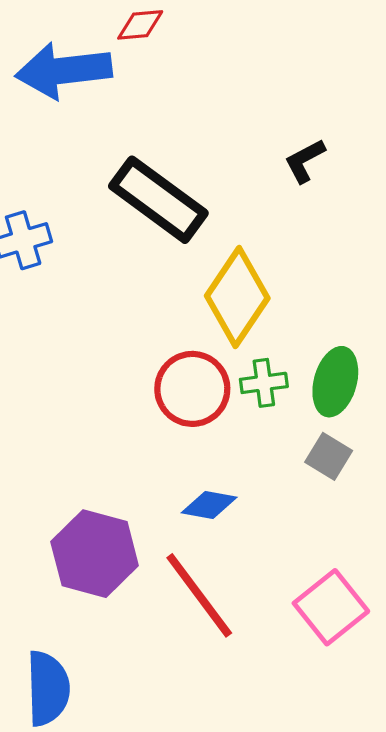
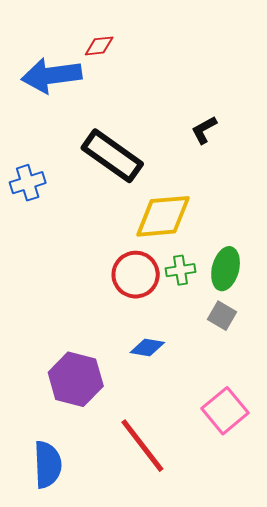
yellow diamond: (237, 297) -> (163, 216), turned 52
red line: (199, 595) -> (142, 446), moved

